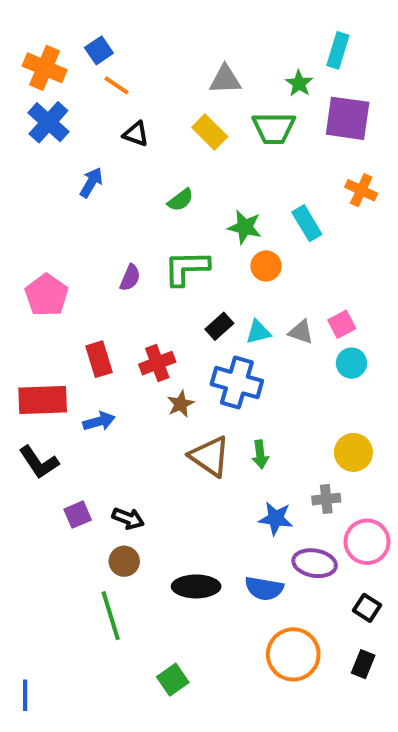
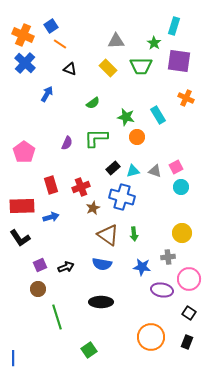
black arrow: (128, 518) -> (66, 267), turned -42
brown circle: (124, 561) -> (38, 289), moved
blue semicircle: (264, 588) -> (102, 264), moved

